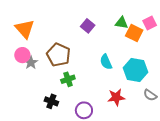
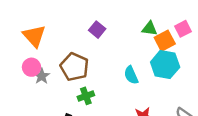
purple square: (88, 26) -> (97, 30), moved
orange square: (134, 33) -> (165, 41), turned 36
cyan hexagon: (136, 70) -> (165, 65), moved

